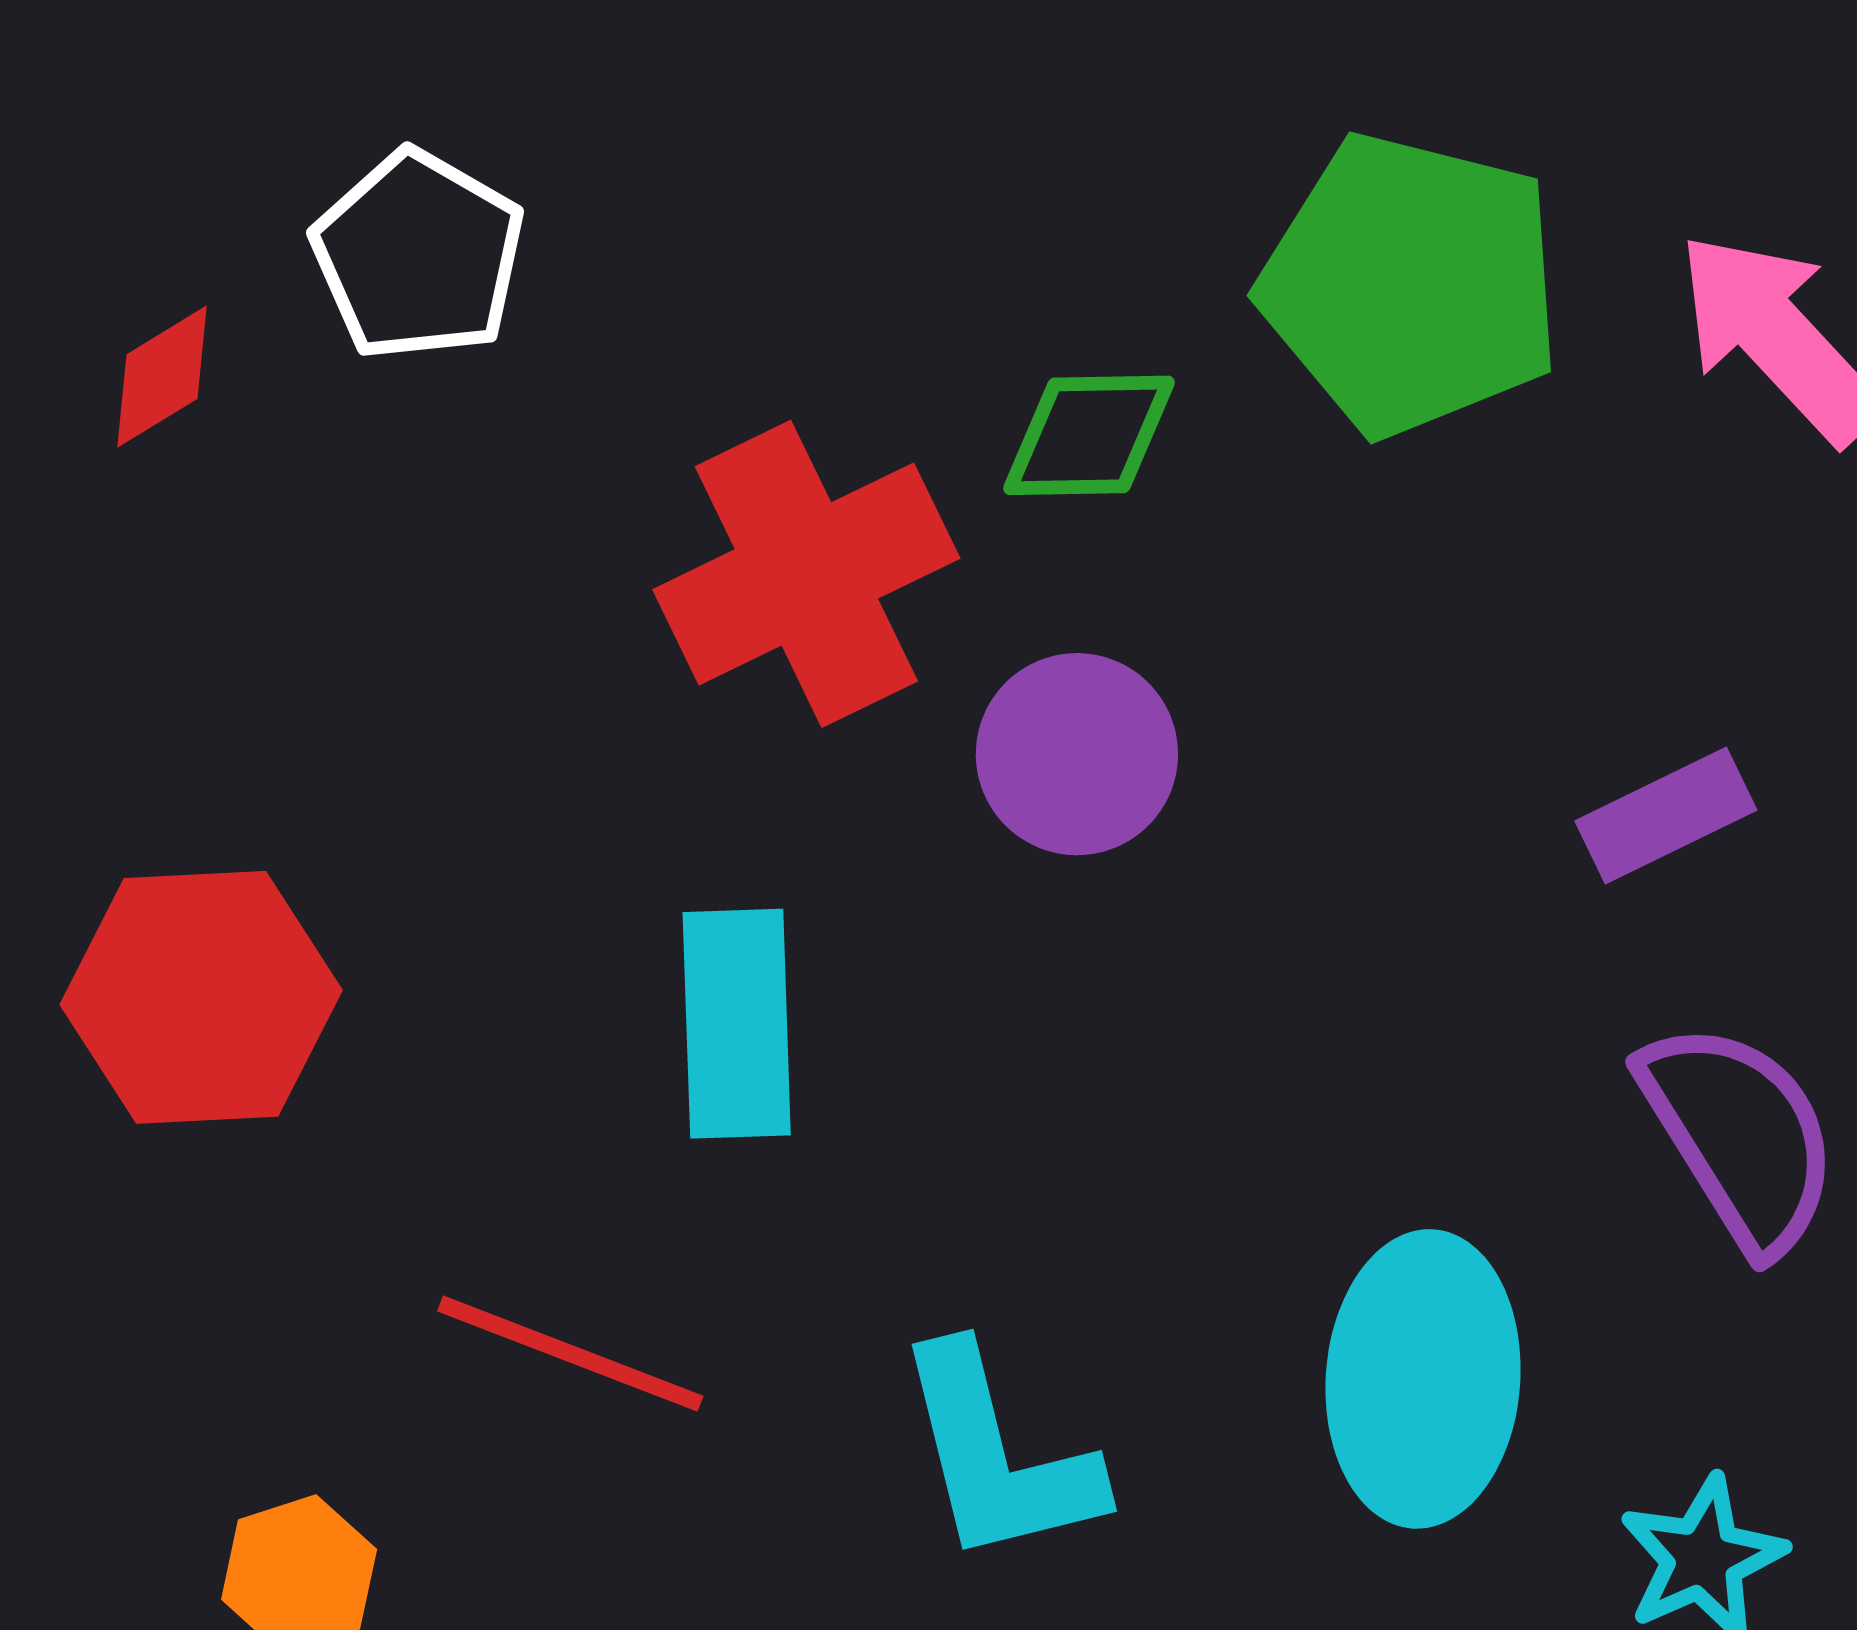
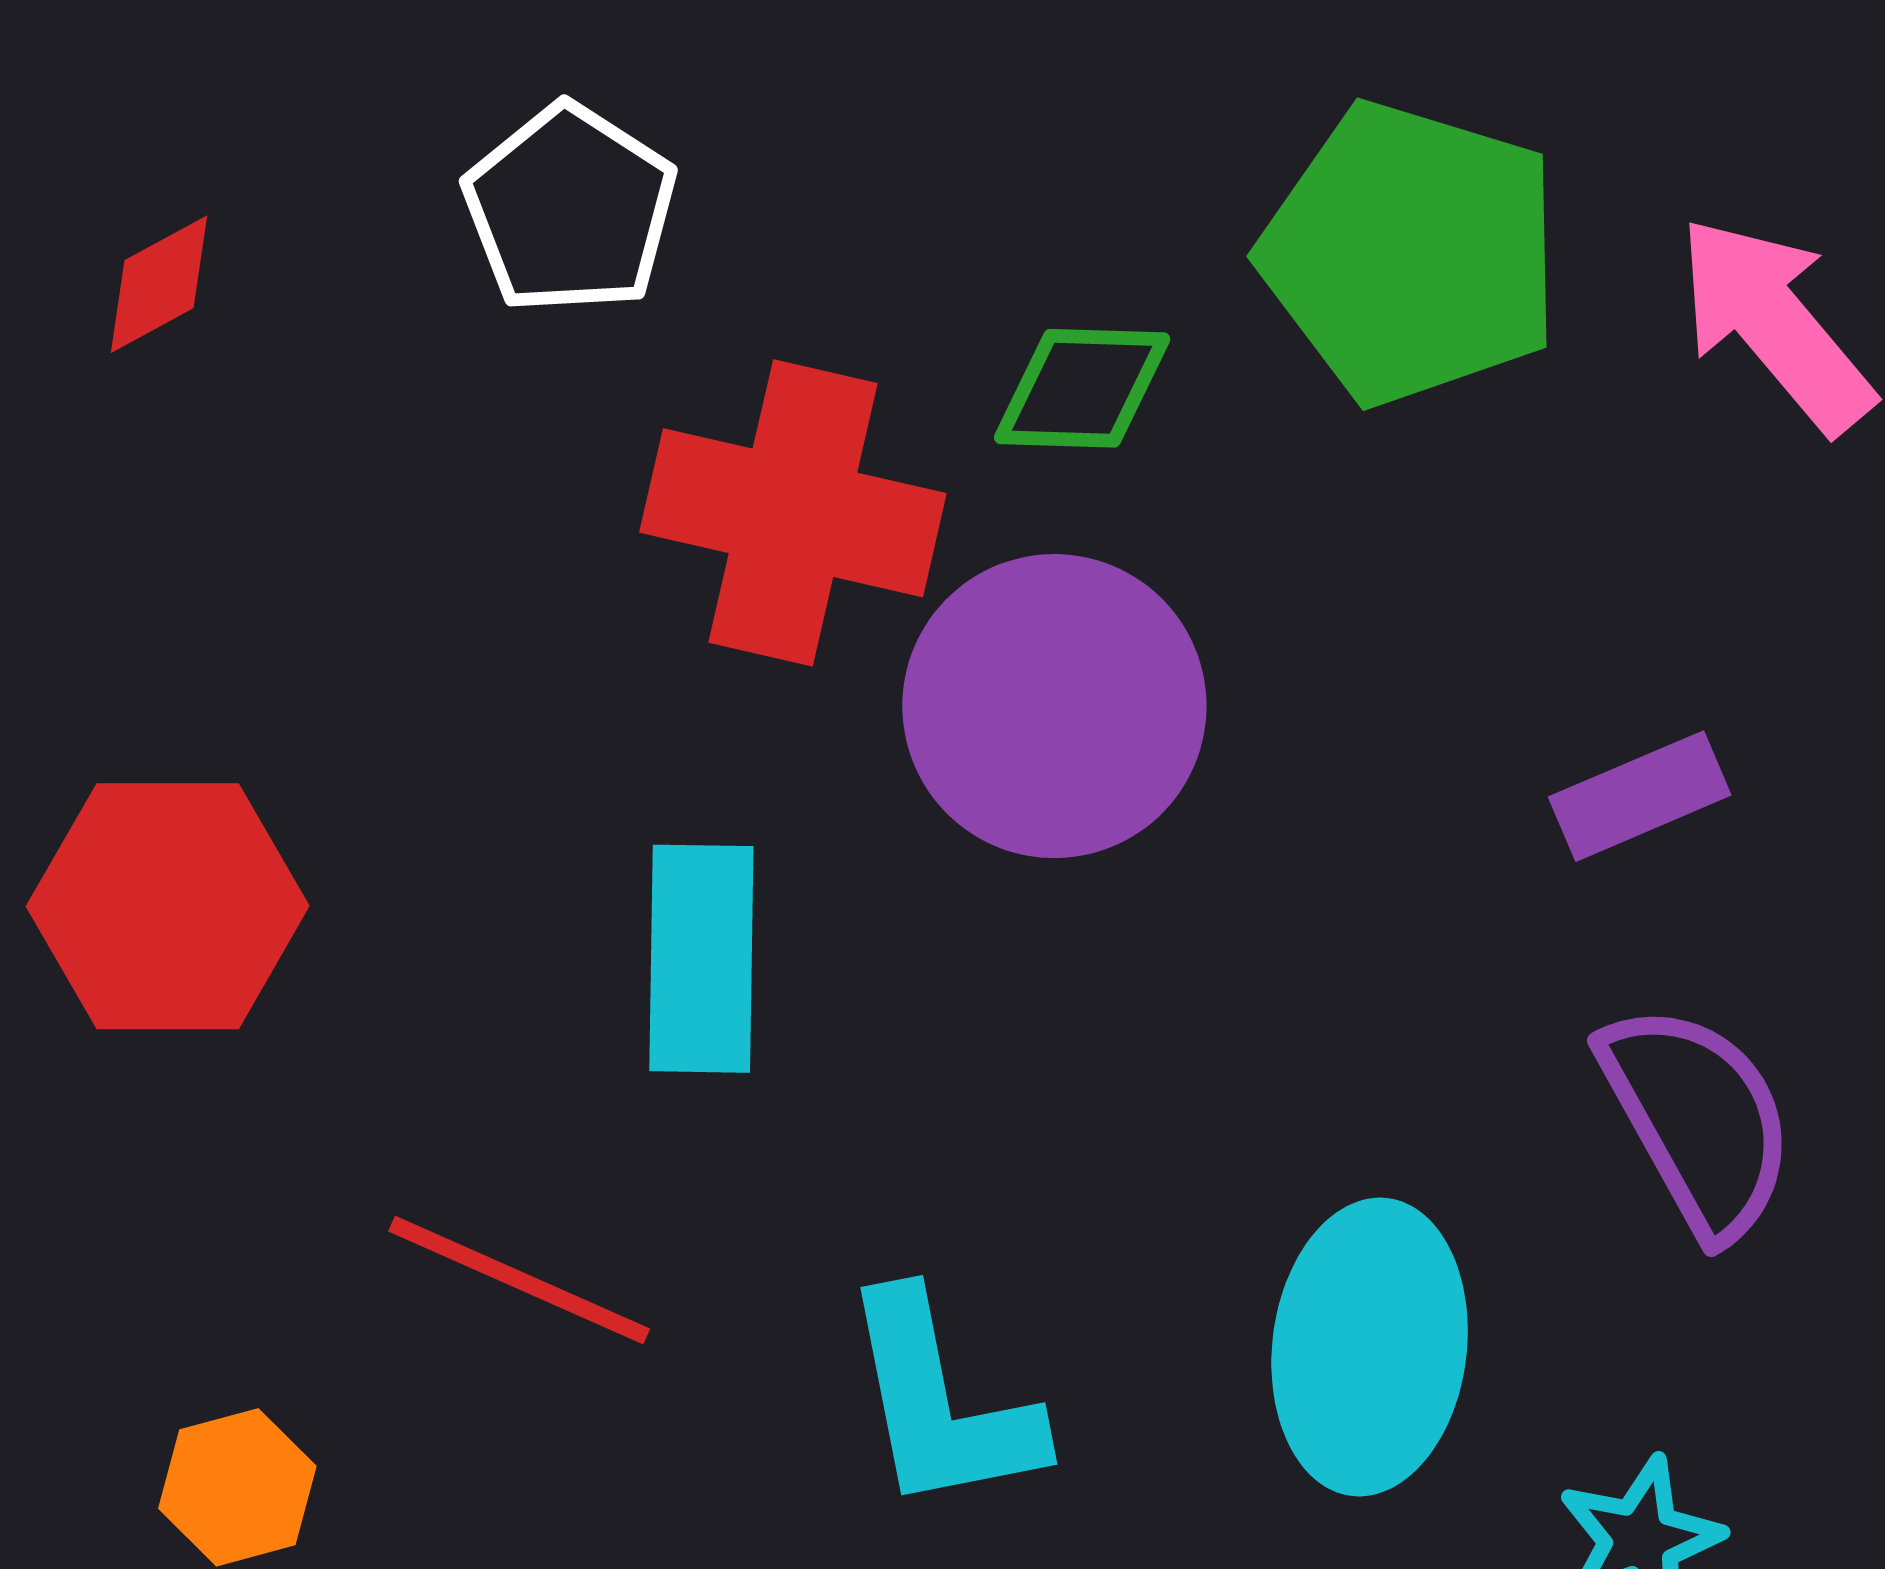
white pentagon: (418, 255) -> (570, 209), moved
red cross: (806, 574) -> (793, 513), turned 36
purple circle: (1077, 754) -> (1054, 706), size x1.5

